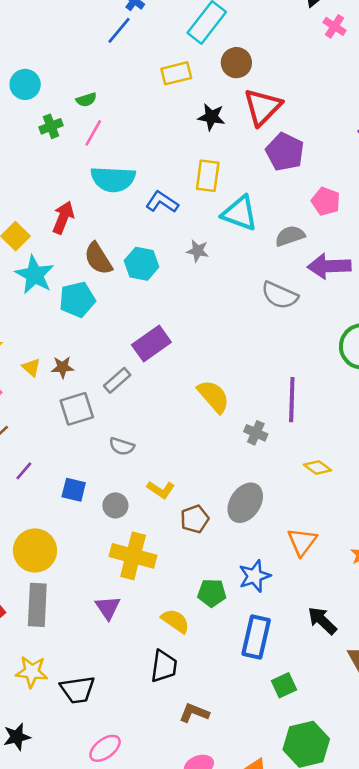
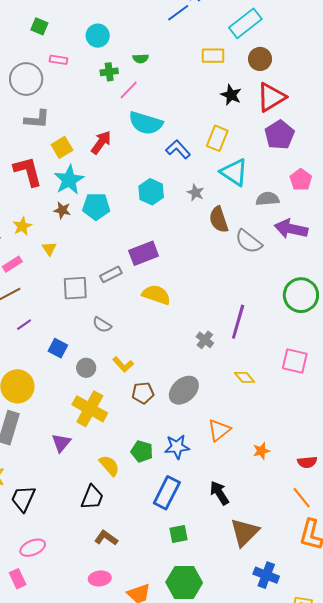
pink line: (93, 133) -> (129, 90), moved
brown semicircle: (98, 259) -> (219, 219), moved
brown star: (63, 367) -> (62, 210), moved
yellow semicircle: (213, 396) -> (156, 295), moved, turned -44
black trapezoid: (78, 690) -> (23, 499), turned 108

